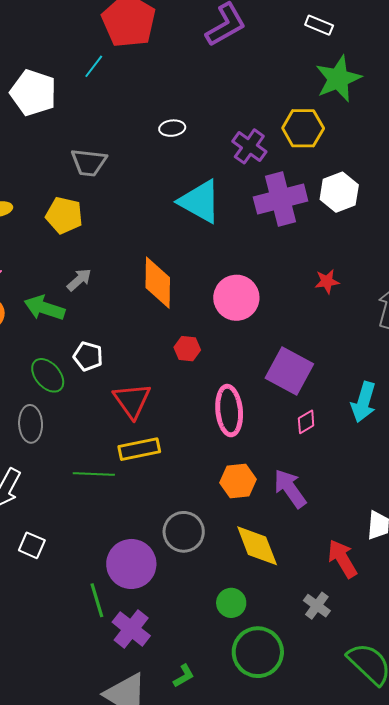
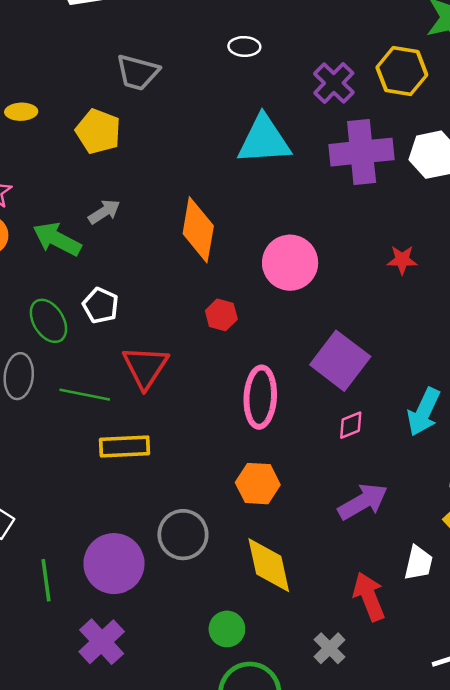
cyan triangle: (200, 201) -> (264, 140), turned -42
yellow rectangle: (139, 449) -> (125, 446), moved
green line: (94, 474) -> (85, 395), moved
purple arrow: (290, 488) -> (363, 502), moved, turned 87
green line: (97, 600) -> (46, 580), moved

